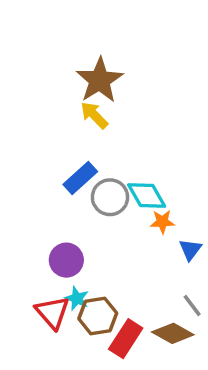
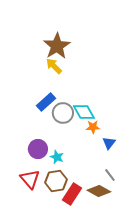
cyan star: (77, 298) -> (57, 157), moved

